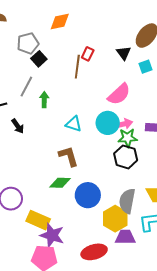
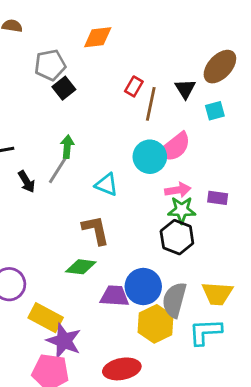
brown line: (77, 67) -> (151, 104), moved
gray line: (26, 87) -> (58, 169), moved
cyan circle: (108, 123) -> (150, 157), moved
blue circle: (88, 195) -> (143, 287), moved
purple trapezoid: (125, 237) -> (115, 296), moved

